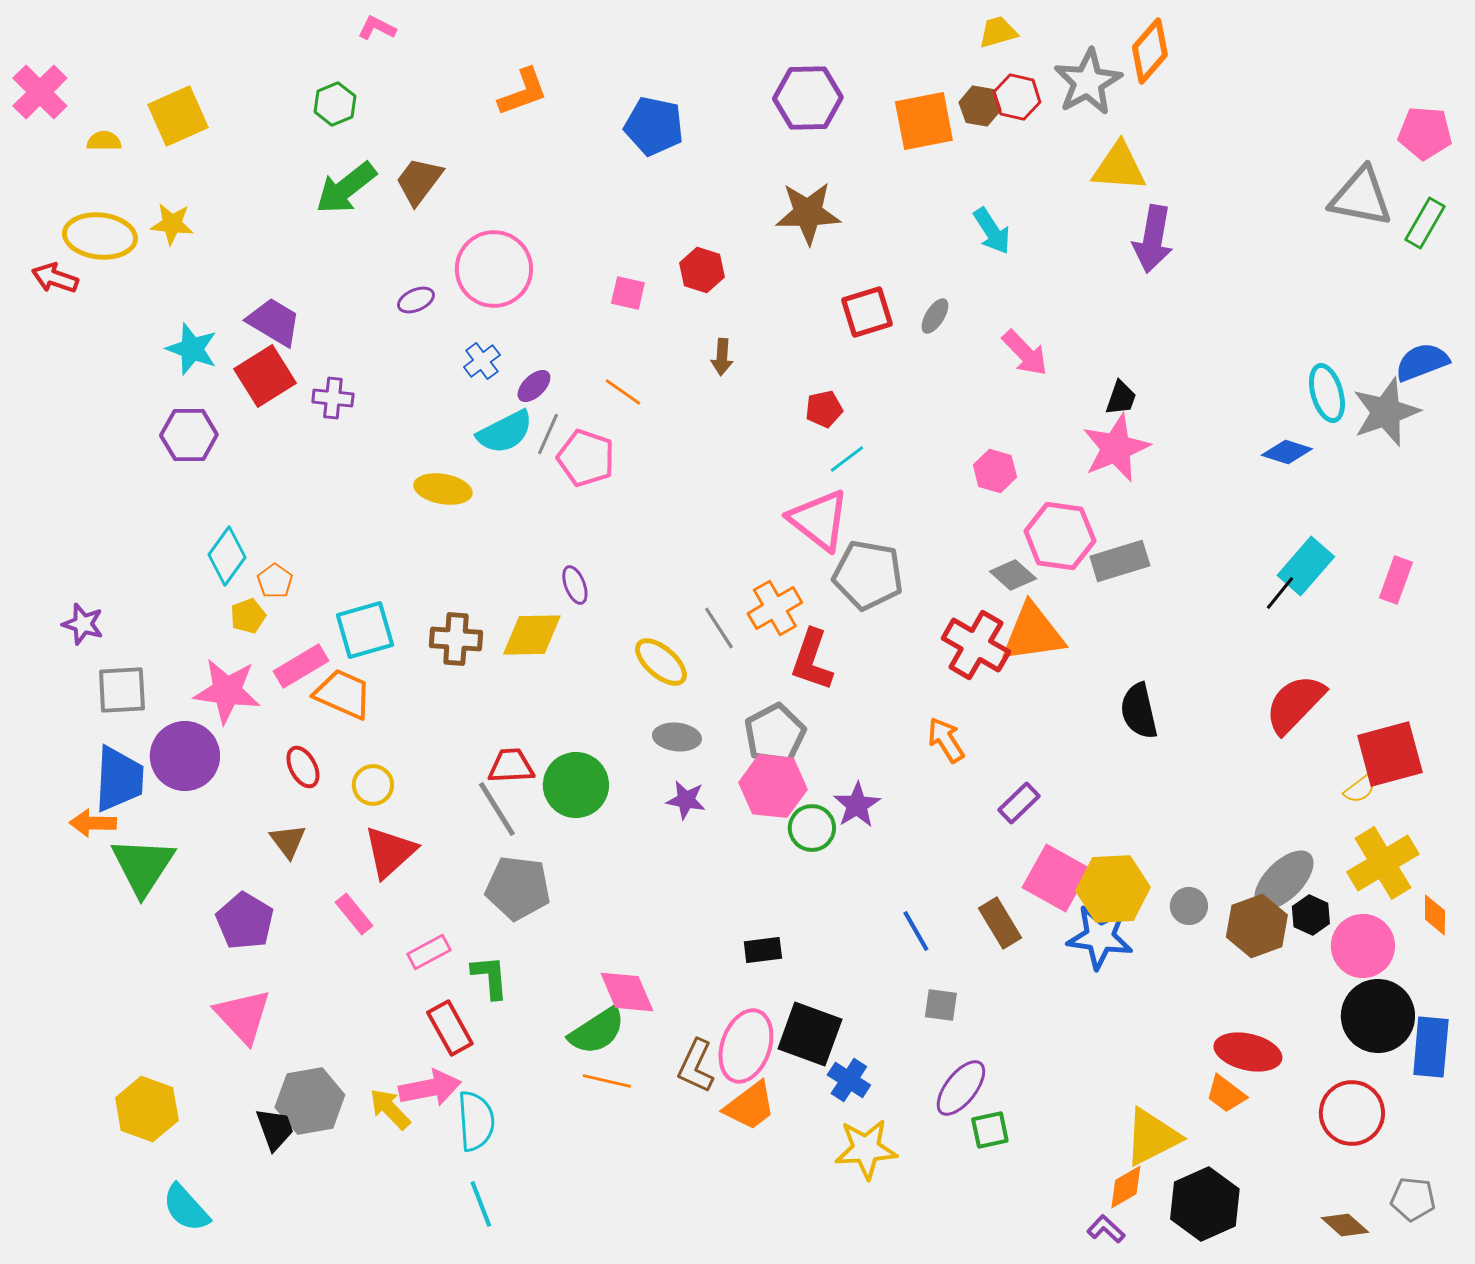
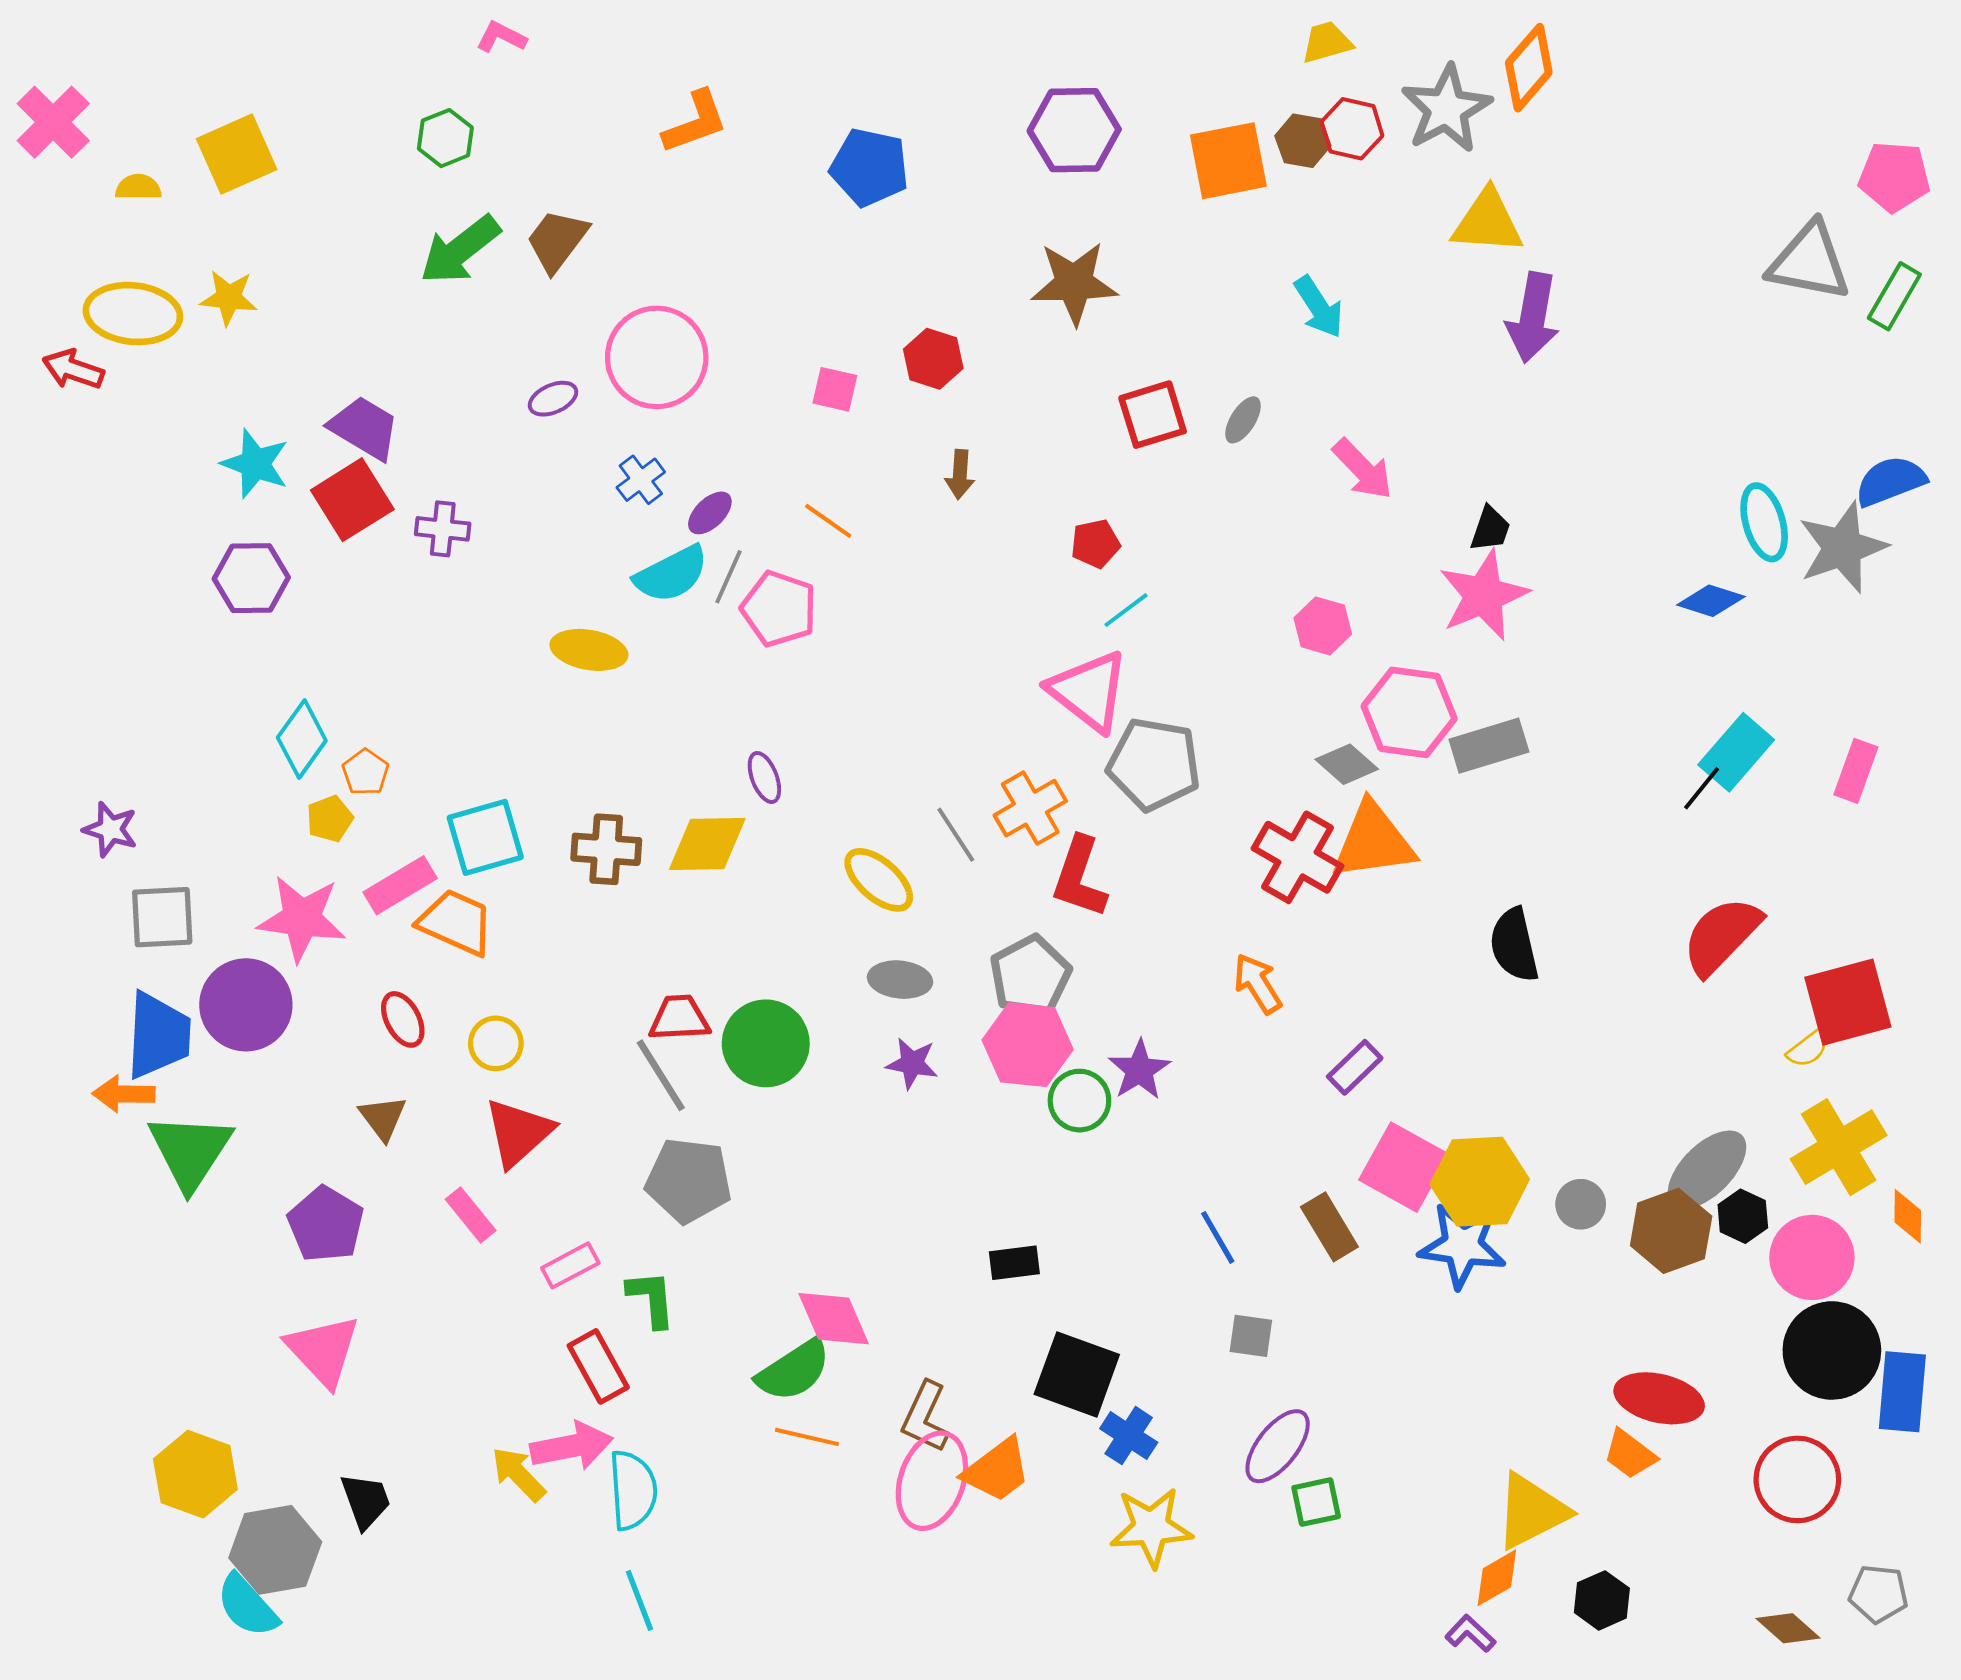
pink ellipse: (746, 1046) -> (932, 1481), moved
gray hexagon: (310, 1101) -> (275, 1550), moved
black hexagon: (1205, 1204) -> (1602, 1600), size x0.6

